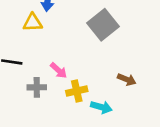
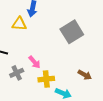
gray cross: (37, 87) -> (17, 73), turned -32

